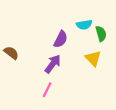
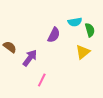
yellow triangle: (93, 58) -> (83, 52), turned 35
purple arrow: (53, 64) -> (30, 58), moved

